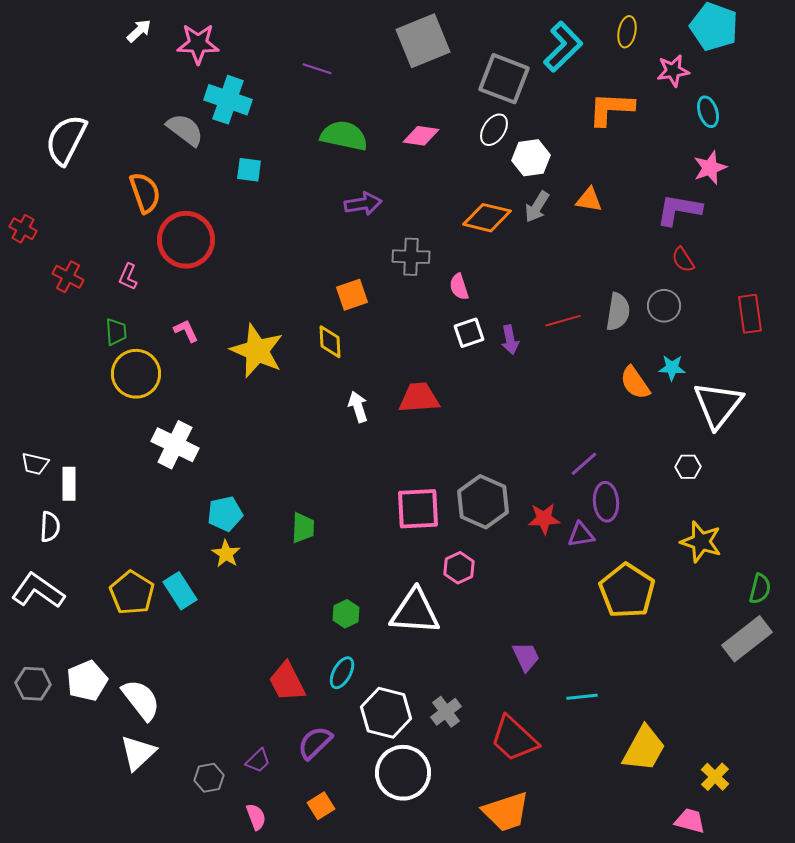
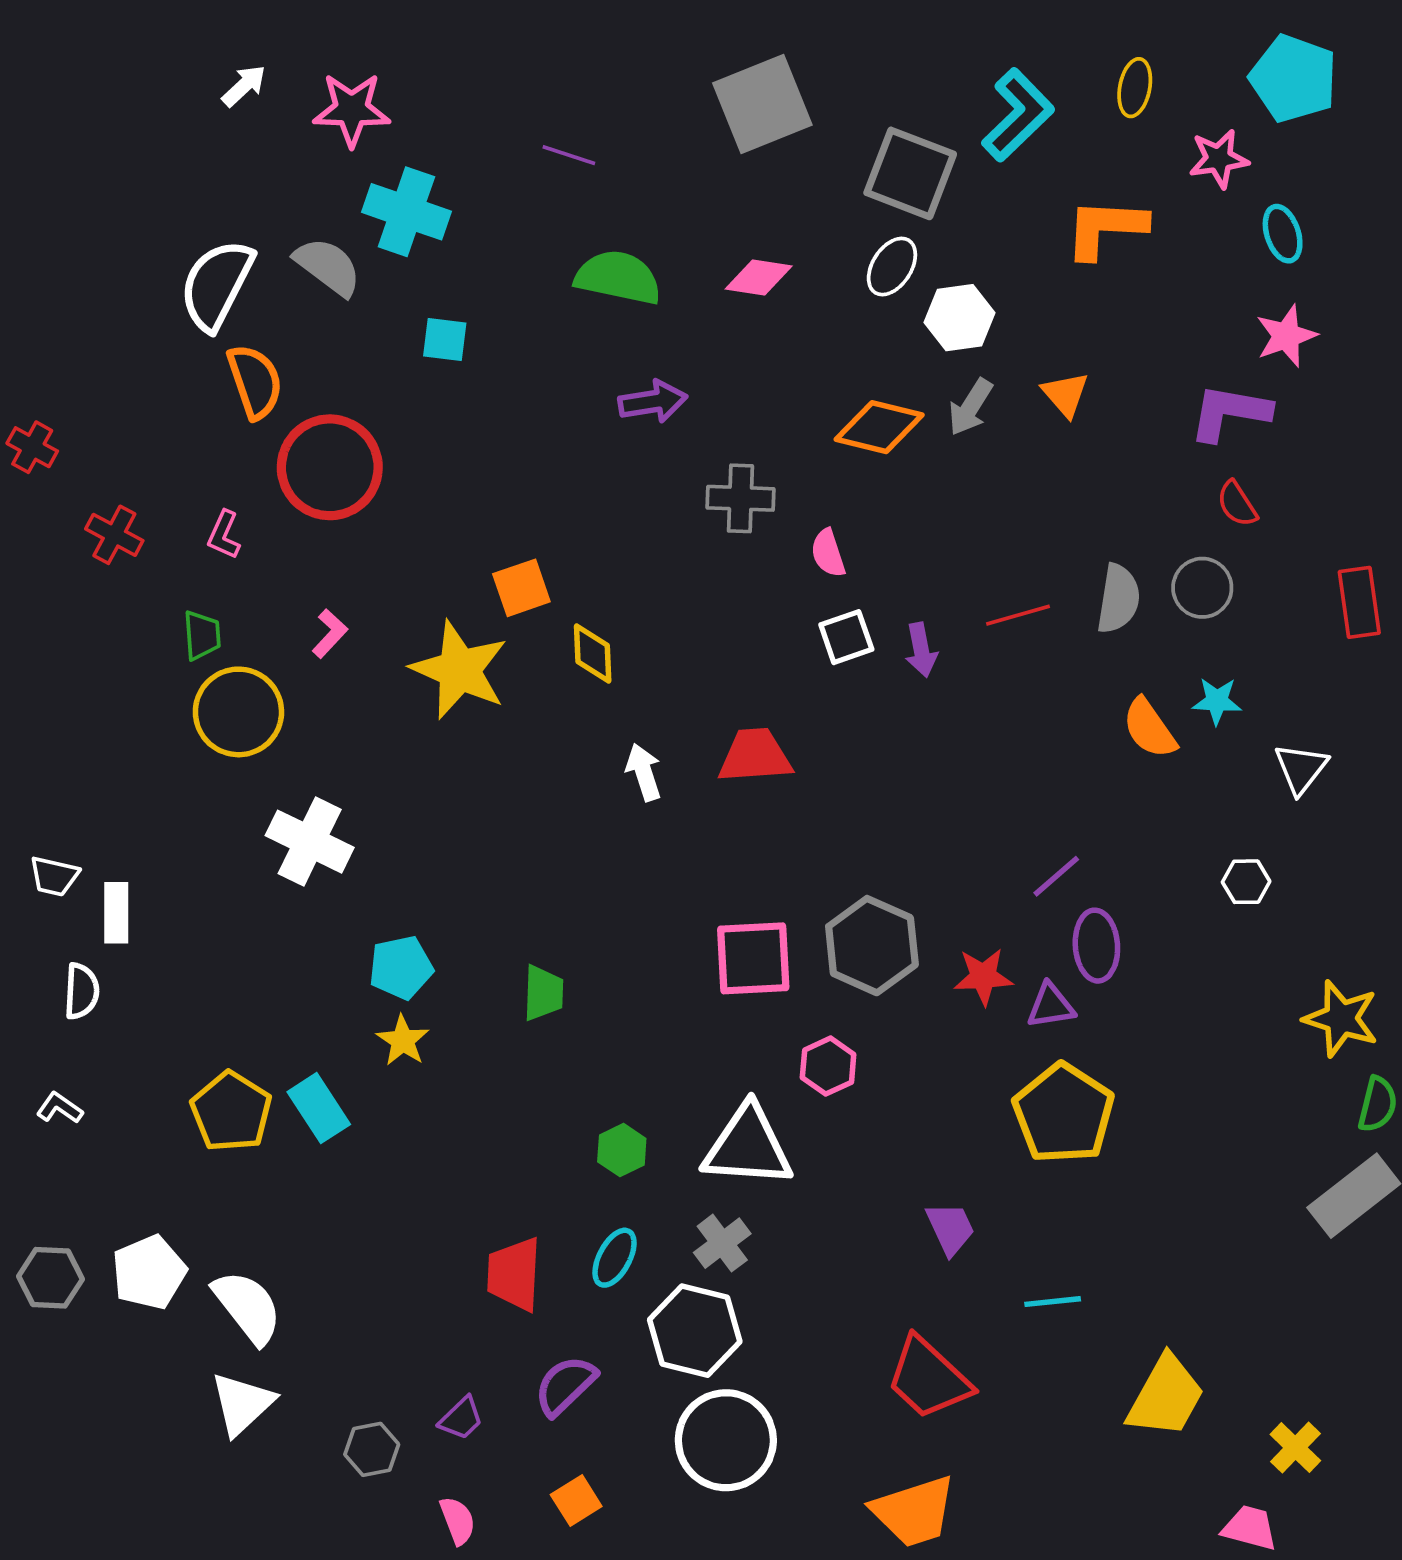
white semicircle: (66, 140) -> (217, 285), moved
orange triangle: (589, 200) -> (1065, 394), turned 40
orange square: (352, 295) -> (521, 588), moved
pink L-shape: (186, 331) -> (330, 633), turned 68
white triangle: (718, 405) -> (1301, 768), size x0.6
yellow star: (701, 542) -> (1341, 1019), moved
white L-shape: (38, 591) -> (60, 1108), size x0.5
yellow pentagon: (627, 591) -> (1064, 1114), moved
red trapezoid: (287, 682) -> (514, 1274), turned 30
gray cross: (446, 712) -> (722, 1243), moved

